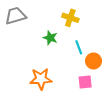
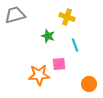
orange circle: (93, 61) -> (89, 84), moved
pink square: (85, 82) -> (59, 64), moved

